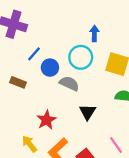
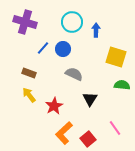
cyan circle: (81, 57) -> (72, 22), moved
blue circle: (50, 68) -> (63, 49), moved
yellow arrow: (29, 144) -> (29, 95), moved

